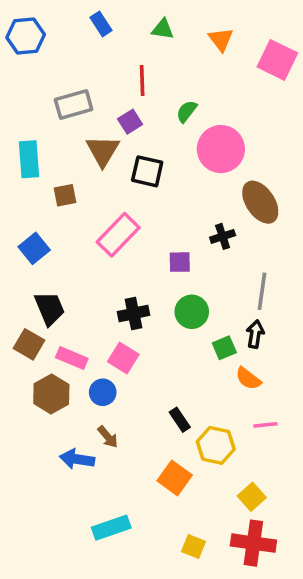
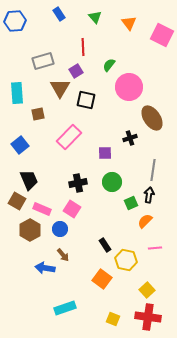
green triangle: (163, 29) -> (95, 17), turned 40
orange semicircle: (248, 379) -> (145, 221), turned 98

